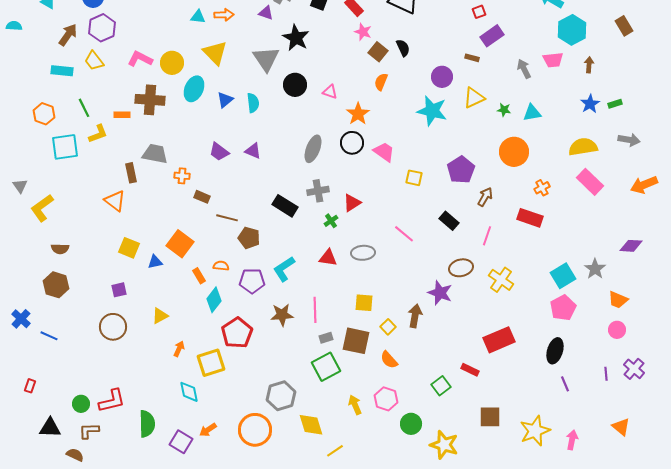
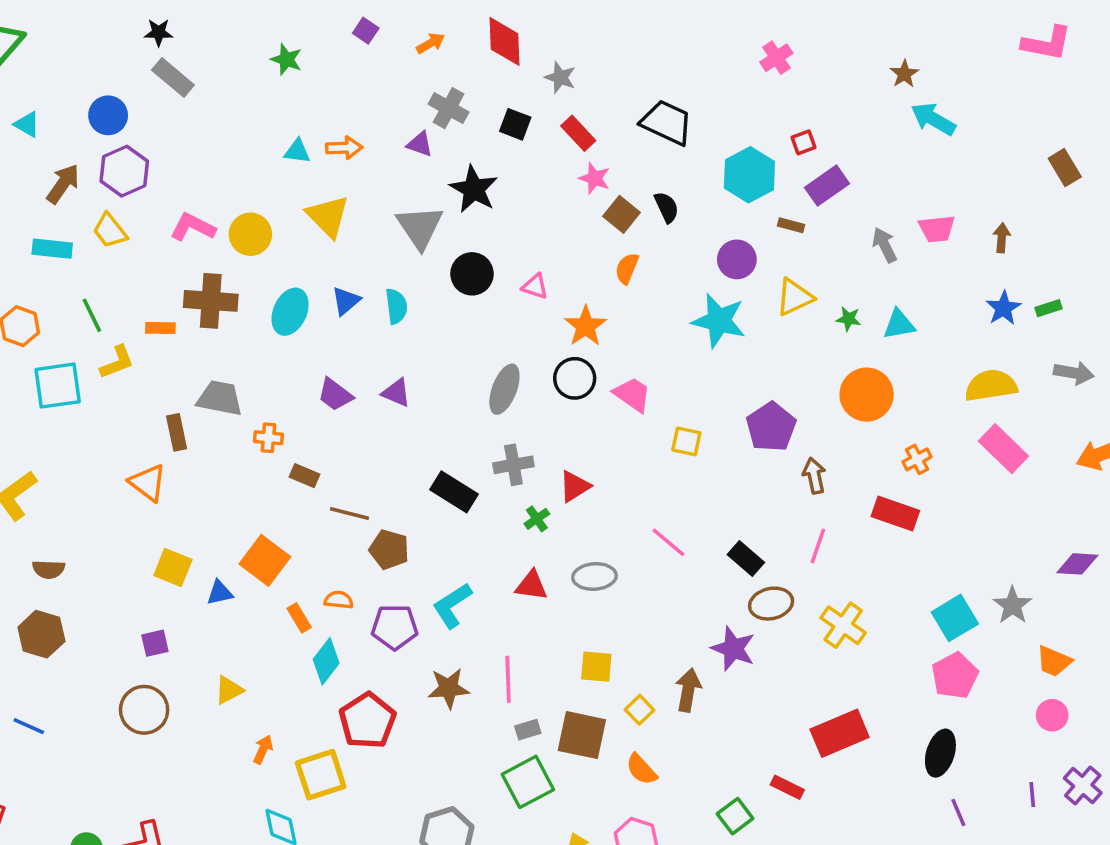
cyan hexagon: (572, 30) -> (749, 175), moved
cyan ellipse: (194, 89) -> (290, 312), moved
brown arrow: (485, 197) -> (814, 476), turned -42
black rectangle: (449, 221) -> (746, 559), moved

